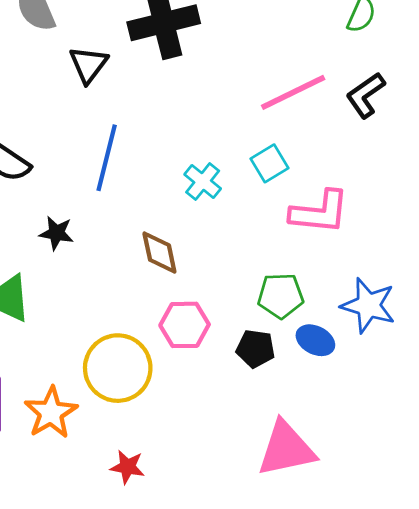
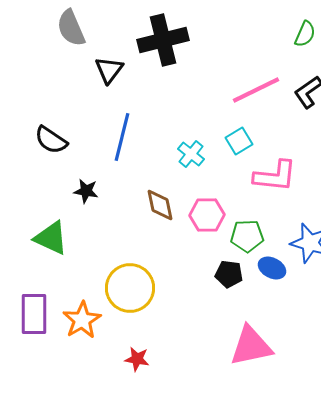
pink hexagon: (185, 325) -> (207, 215), moved

